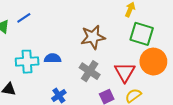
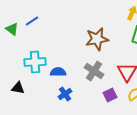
blue semicircle: (52, 58) -> (58, 72), moved

